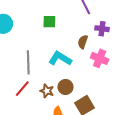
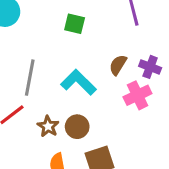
purple cross: (102, 29) -> (150, 67), moved
pink cross: (100, 58) -> (137, 95), turned 30

